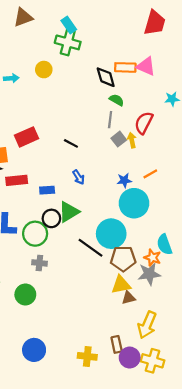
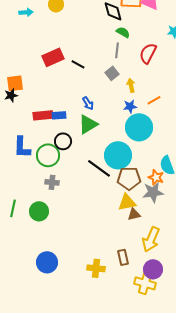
red rectangle: (26, 137) -> (53, 57), moved
gray square: (119, 139) -> (112, 73), moved
yellow arrow: (132, 140) -> (131, 85), moved
black line: (71, 143) -> (78, 64), moved
red rectangle: (17, 180) -> (43, 115), moved
green triangle: (69, 212) -> (88, 124), moved
purple circle: (130, 358) -> (153, 269), moved
yellow cross: (152, 361) -> (145, 283), moved

